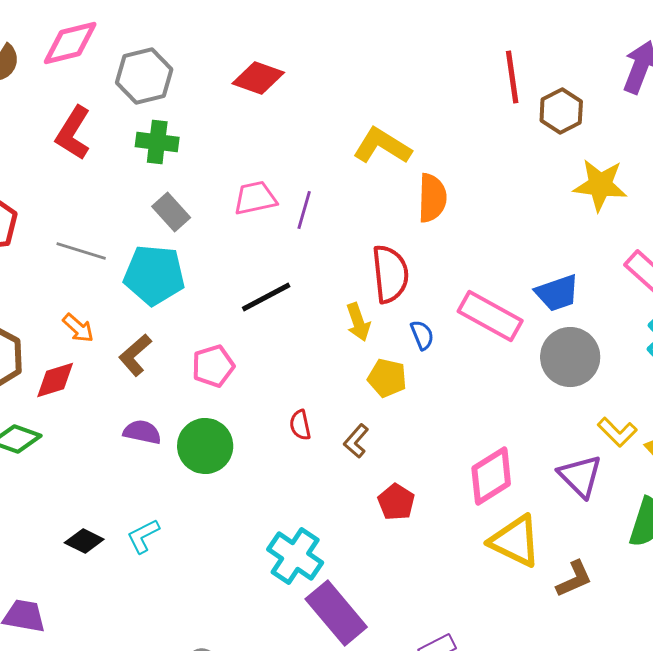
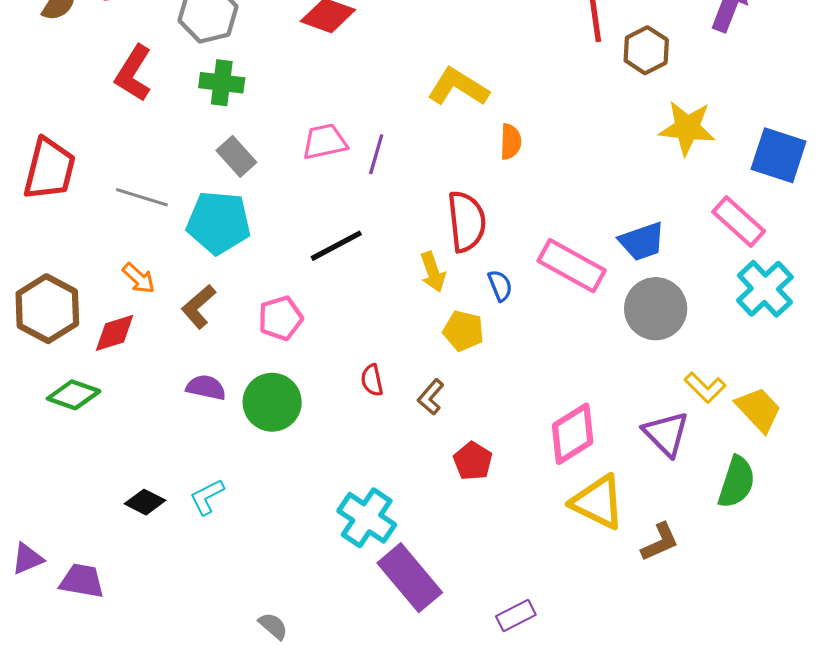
orange semicircle: (432, 198) -> (511, 142), size x0.7

